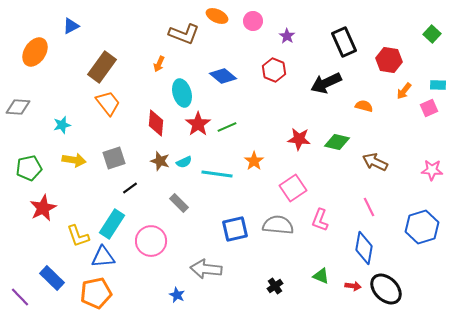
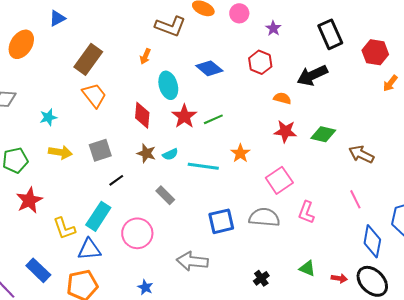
orange semicircle: (364, 106) -> (282, 98), moved
blue diamond: (364, 248) -> (372, 241), moved
blue star: (177, 295) -> (145, 287), moved

